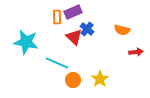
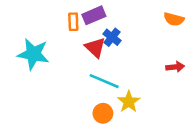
orange semicircle: (122, 30) -> (174, 19), moved
cyan line: (57, 63) -> (104, 81), moved
orange circle: (73, 80) -> (103, 113), moved

